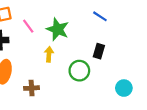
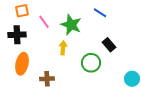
blue line: (100, 16) -> (100, 13), moved
black rectangle: (99, 51) -> (109, 45), turned -56

